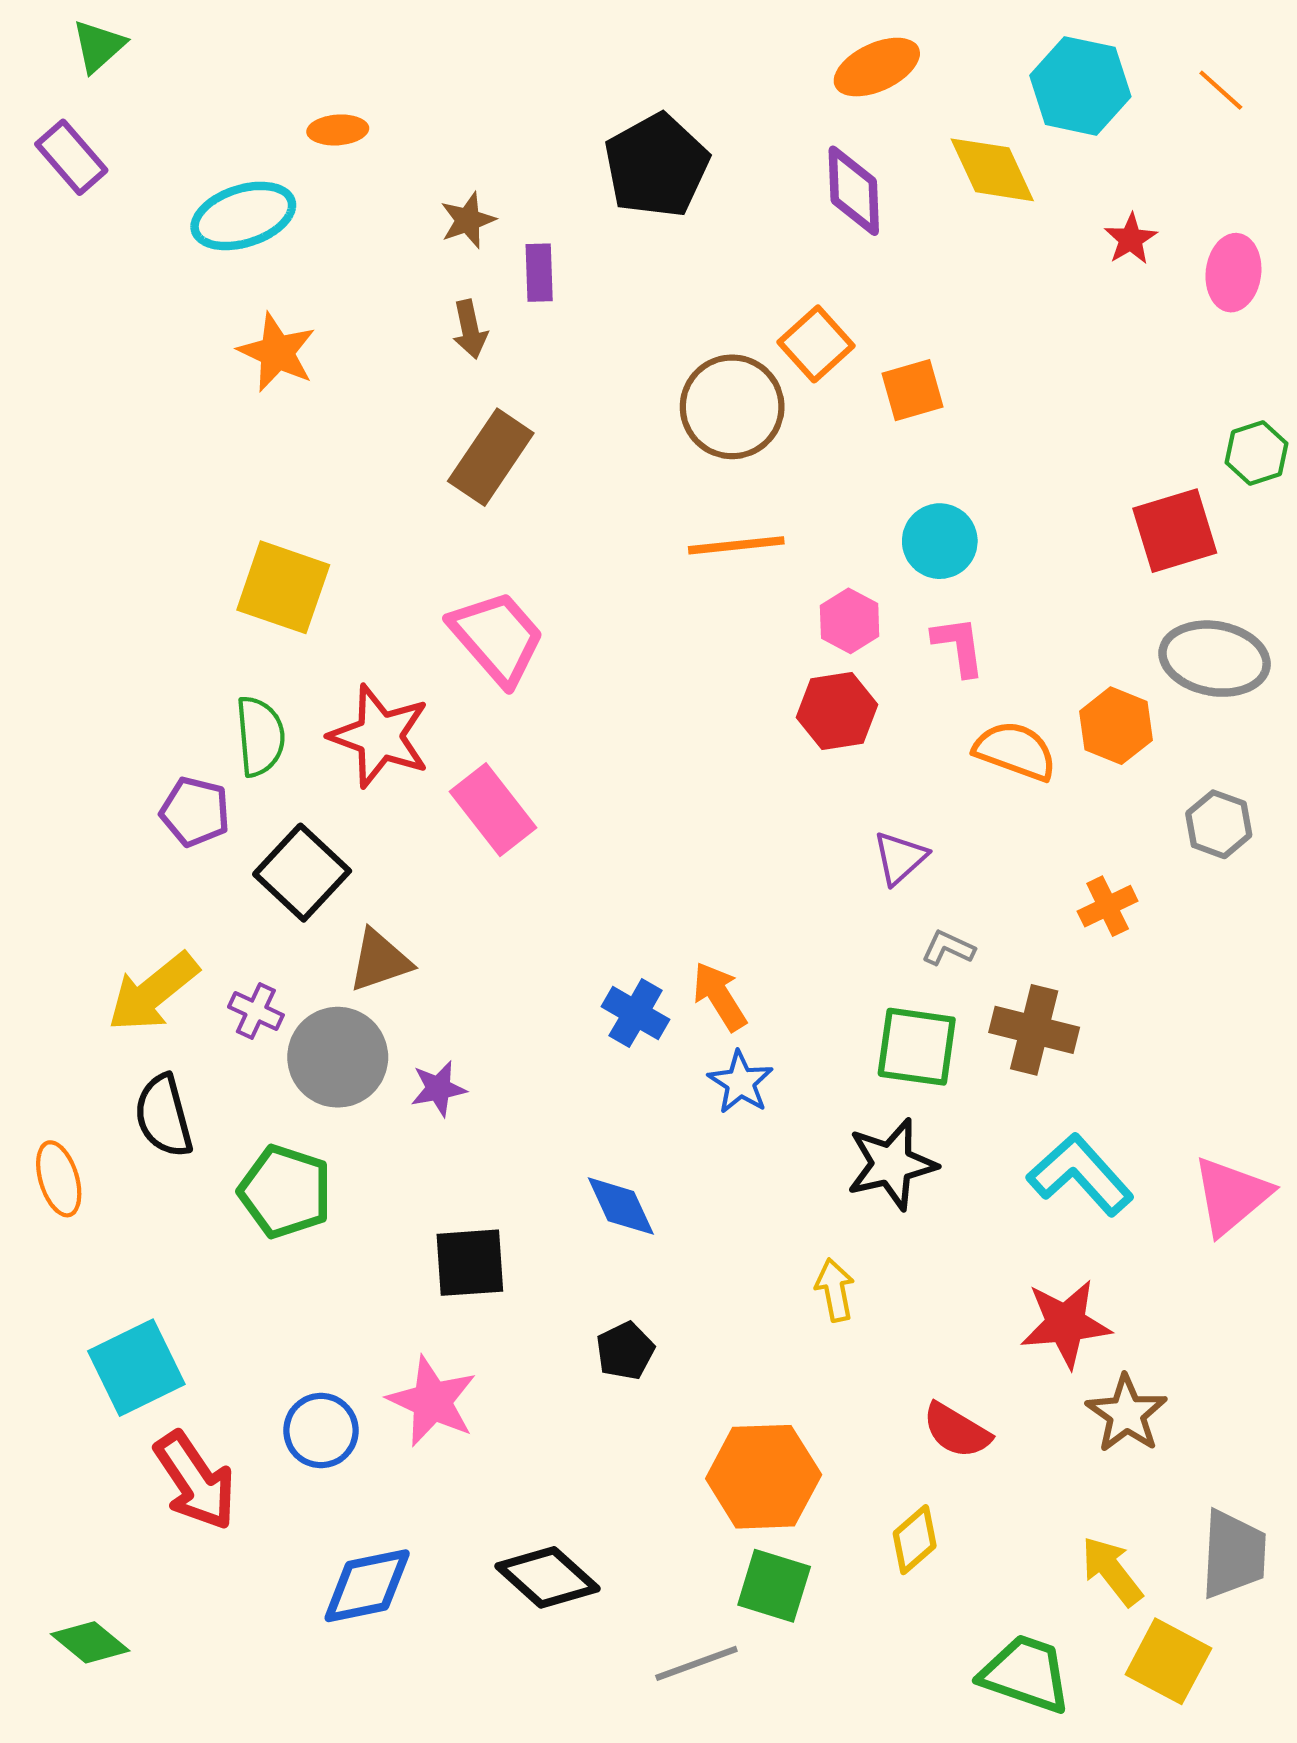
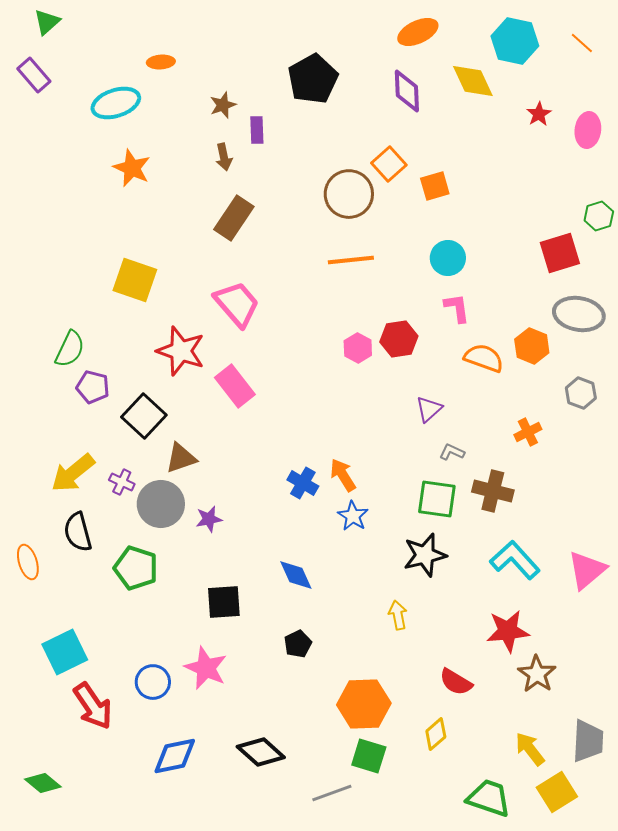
pink hexagon: (850, 621) -> (358, 348), moved
green semicircle: (260, 736) -> (70, 349), moved, turned 30
yellow square: (1168, 1661) -> (557, 792), turned 30

